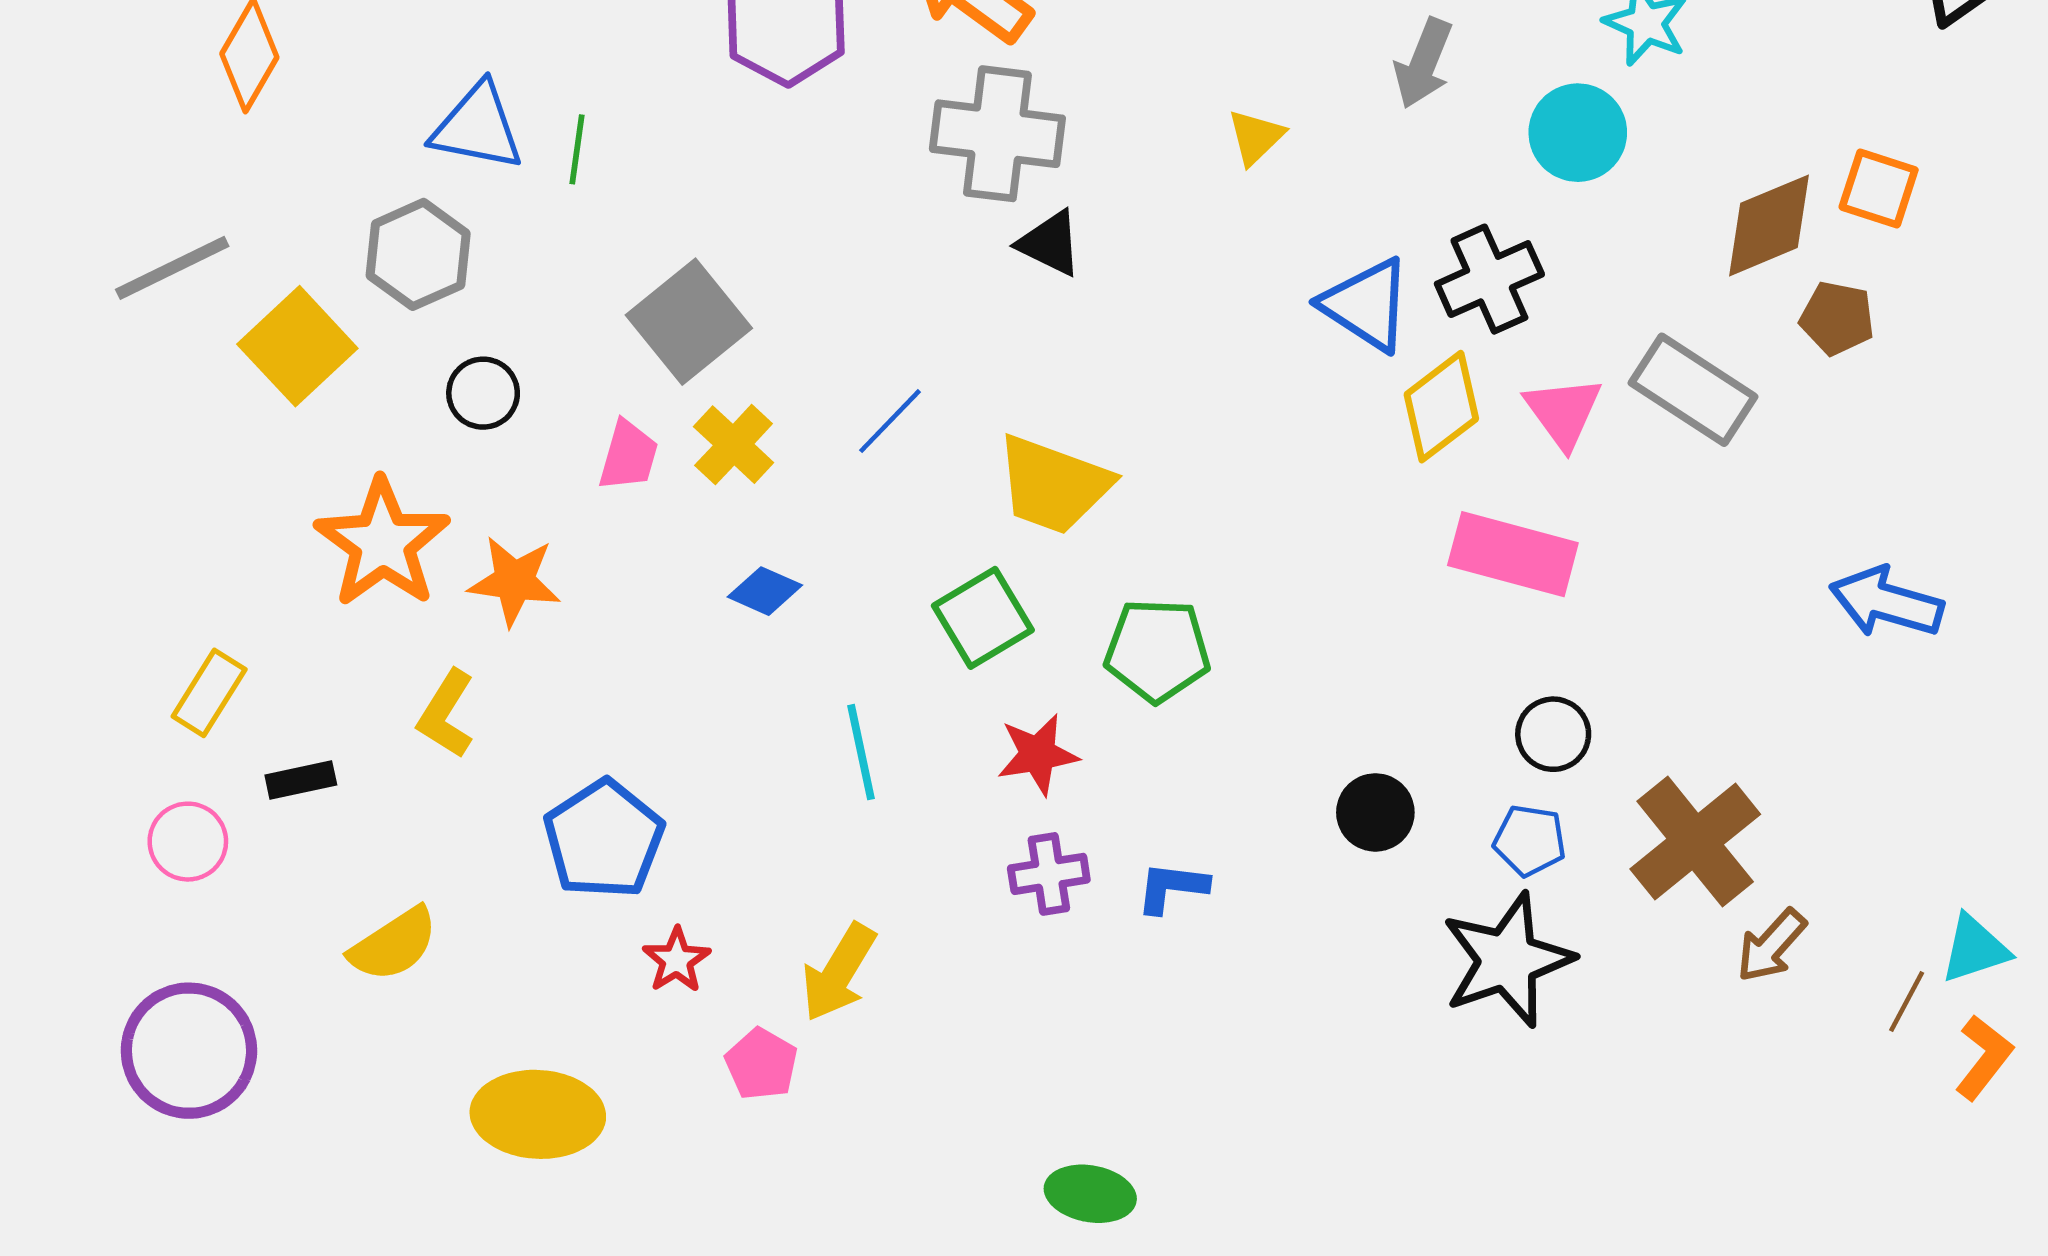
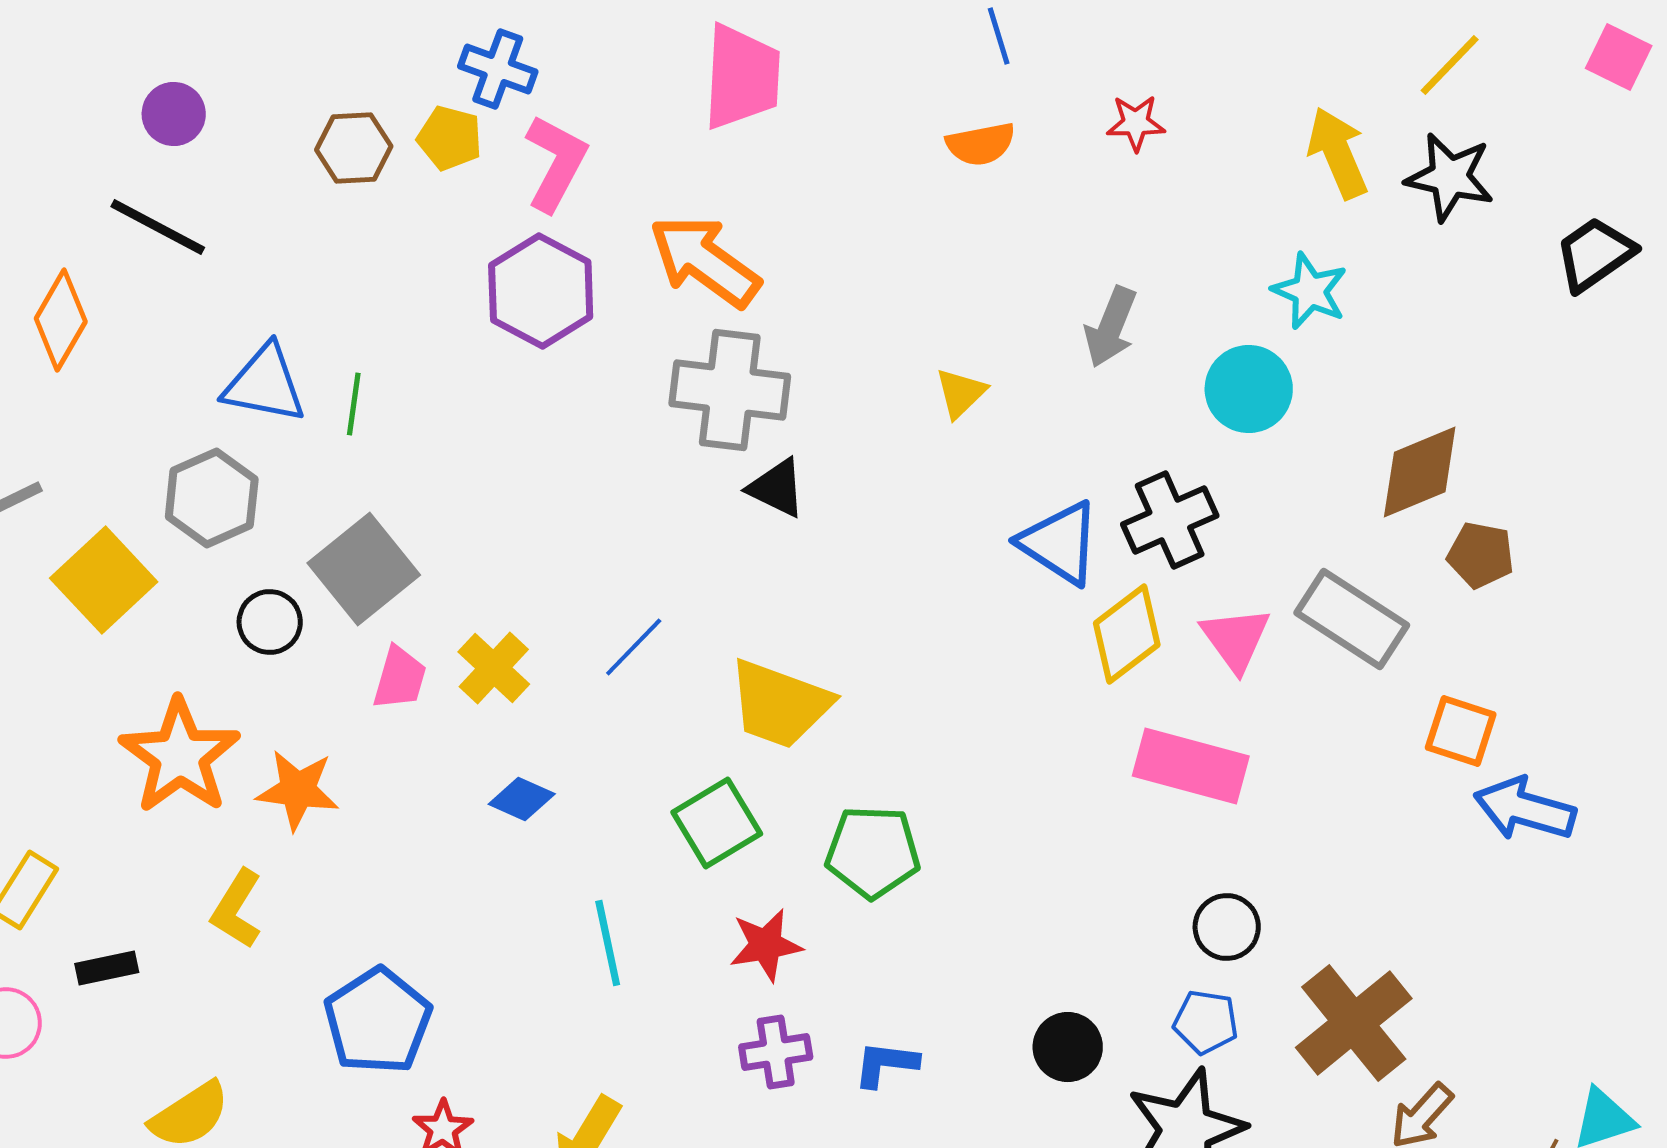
orange square: (1879, 189) -> (1461, 731), moved
gray square: (689, 322) -> (364, 569), moved
black circle: (1375, 812) -> (1068, 1047), moved

